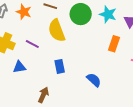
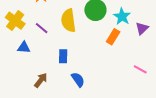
orange rectangle: (114, 44) -> (113, 37), moved
blue semicircle: (94, 80) -> (78, 80), moved

